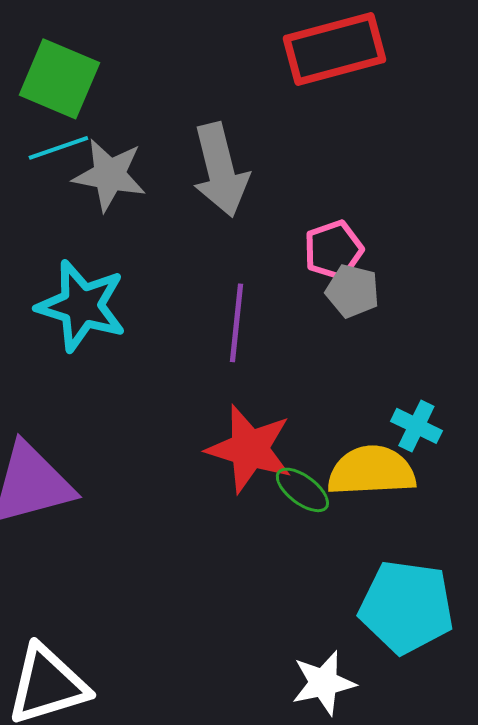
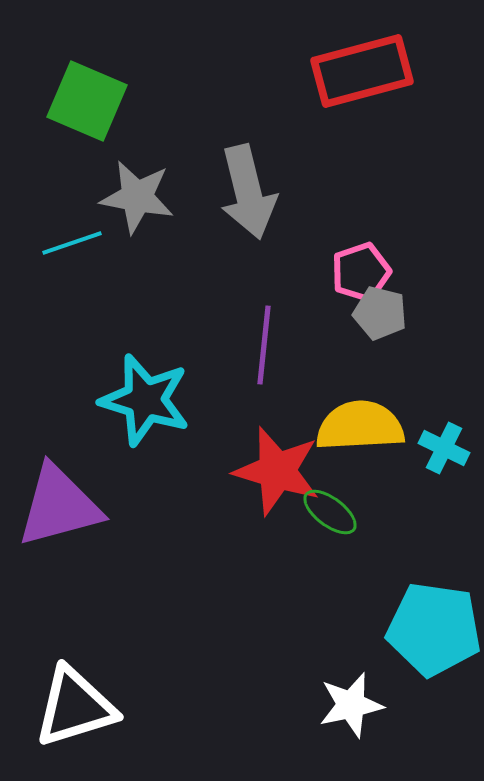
cyan line: (58, 148) -> (72, 243), moved
cyan star: (81, 306) -> (145, 400), moved
yellow semicircle: (371, 471) -> (360, 426), moved

